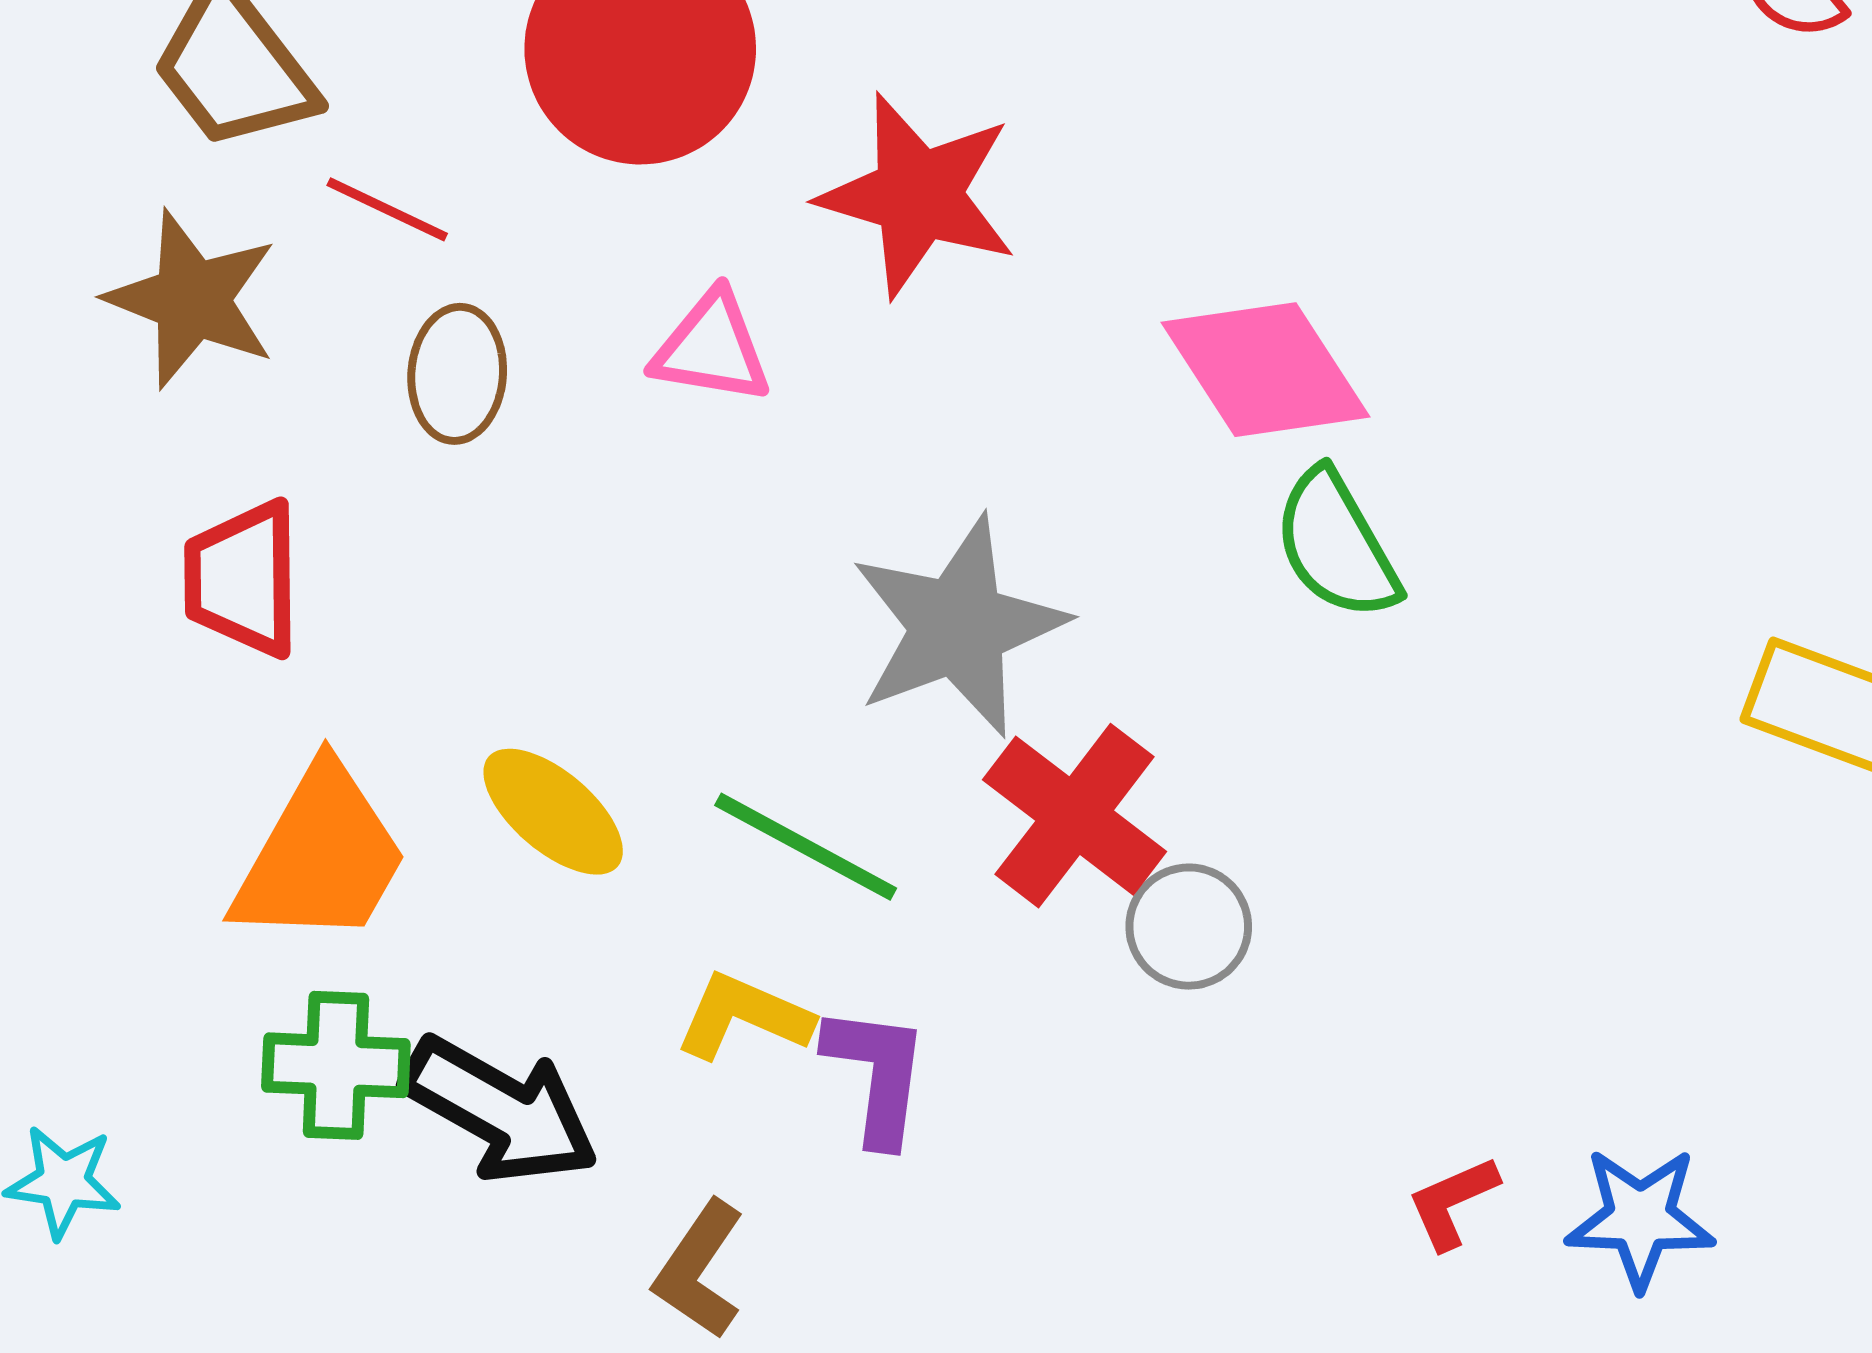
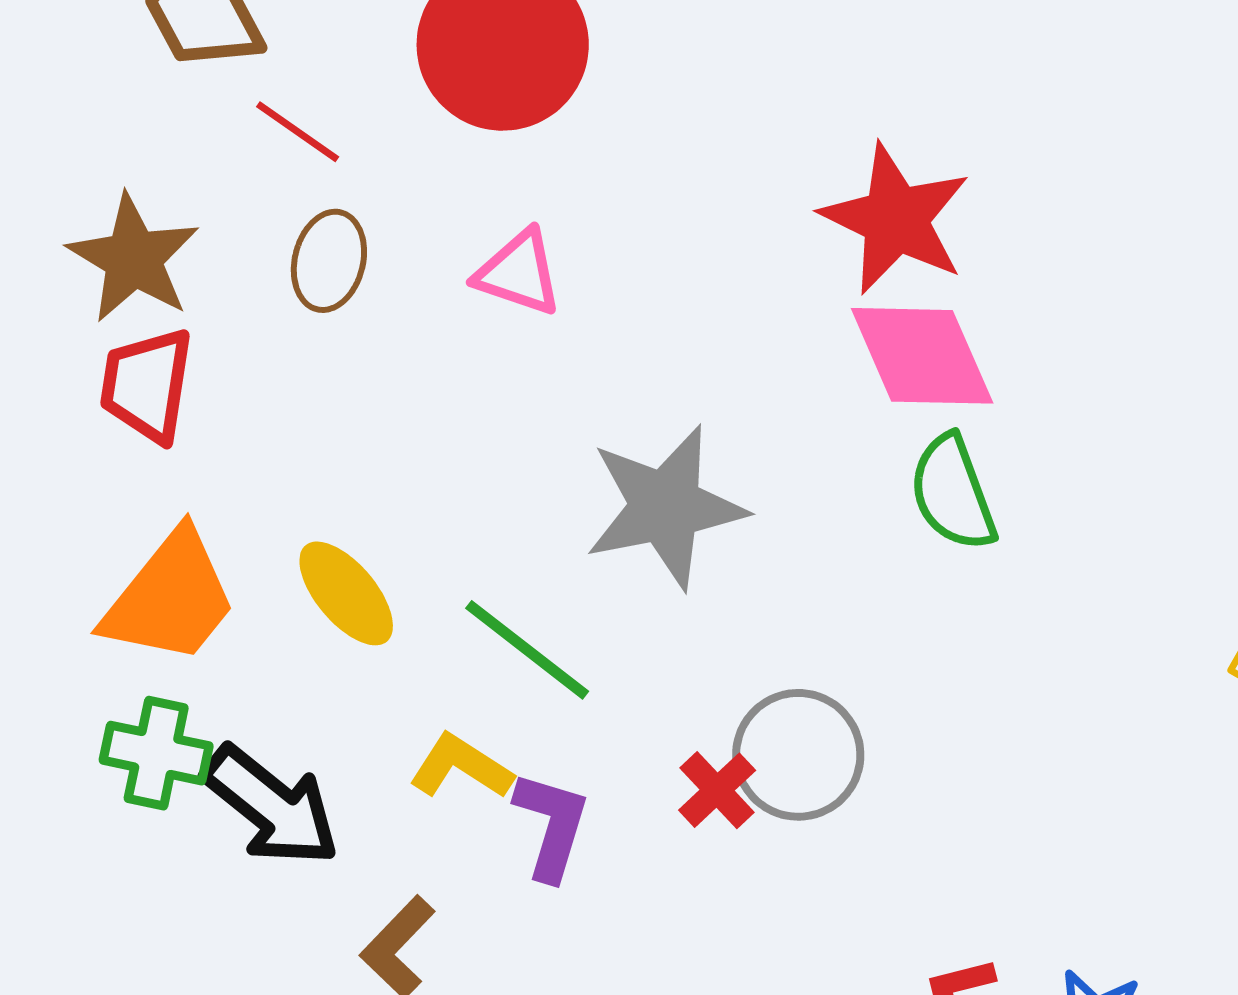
red star: (918, 195) -> (895, 219), moved
brown star: (192, 299) -> (133, 258), moved
red cross: (1075, 816) -> (717, 790), moved, size x0.6
gray circle: (1189, 927) -> (798, 755), size x1.4

